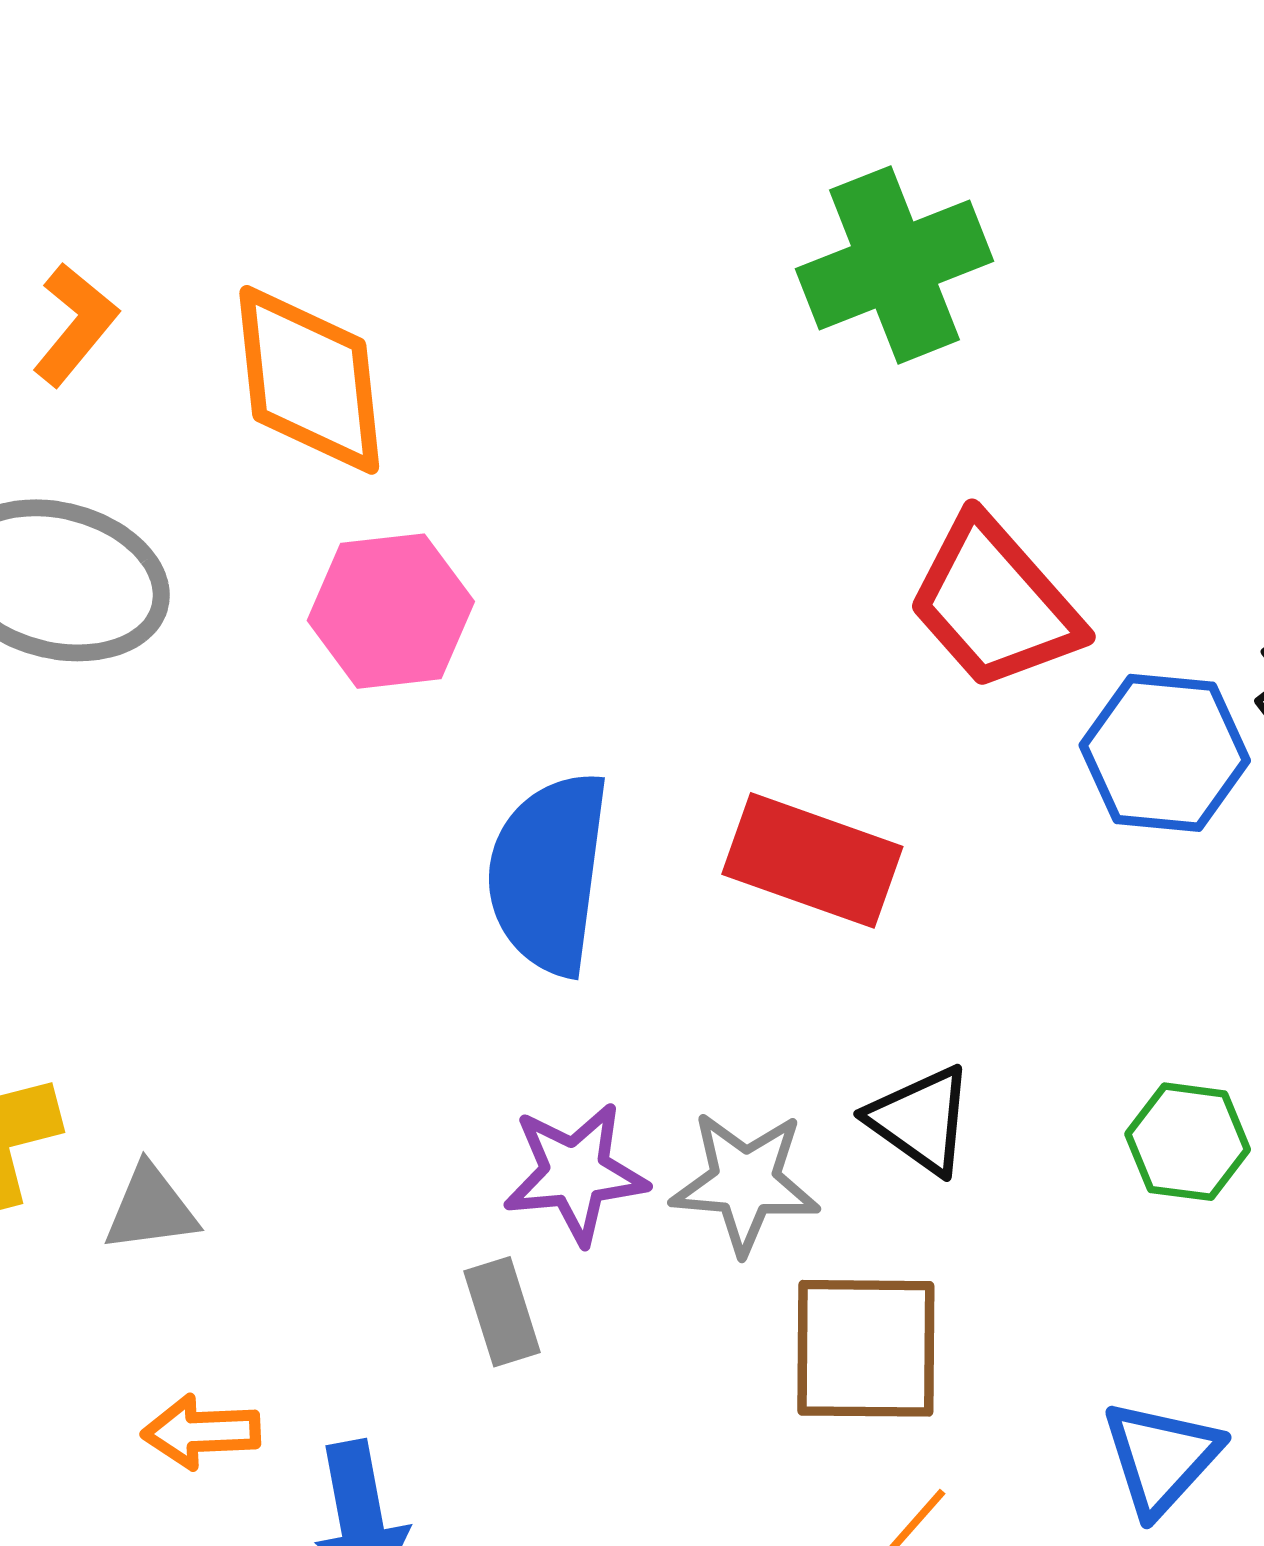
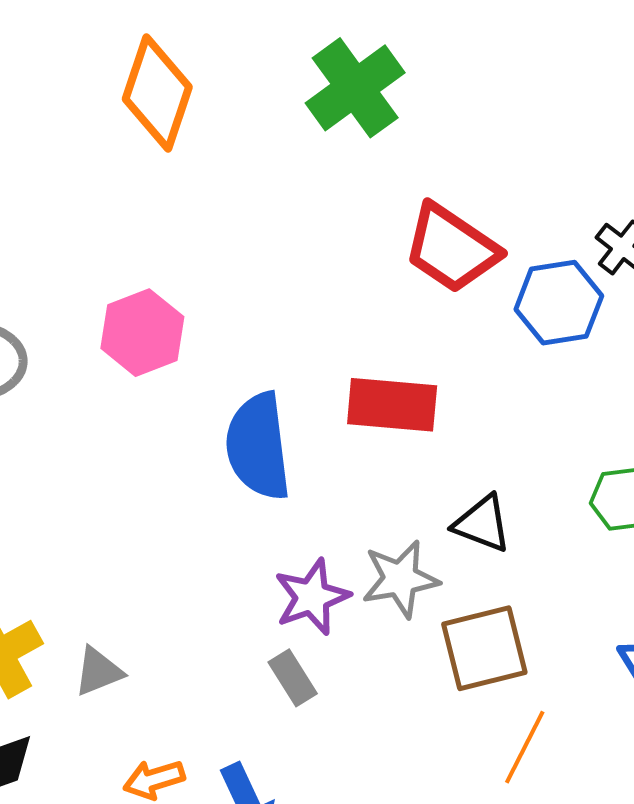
orange diamond: (309, 380) -> (157, 93), moved, turned 39

